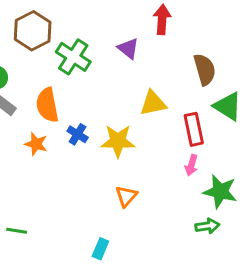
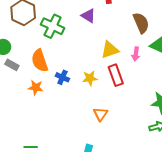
red rectangle: (194, 129) -> (116, 75), moved
yellow star: (118, 141) -> (90, 78), size x0.7
pink arrow: (191, 165) -> (136, 54), moved

